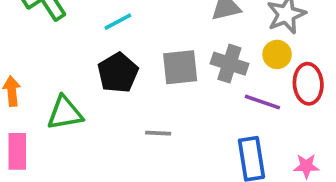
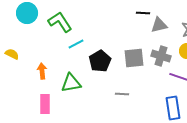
cyan line: (118, 22) -> (76, 44), moved

